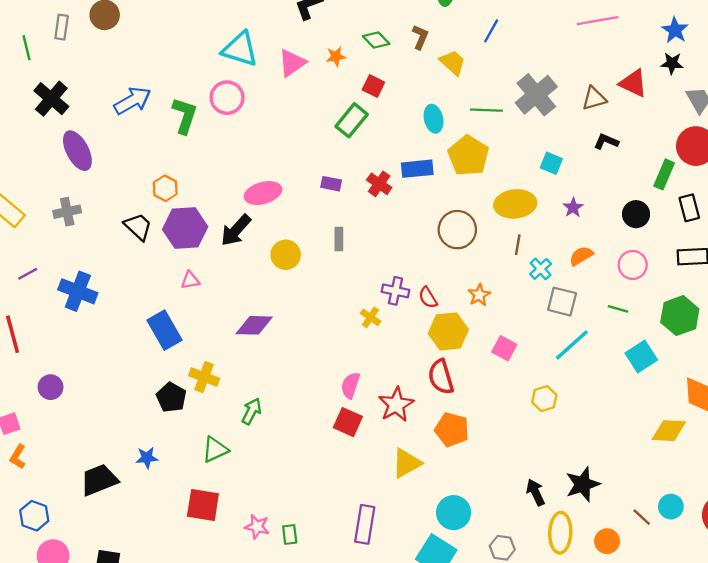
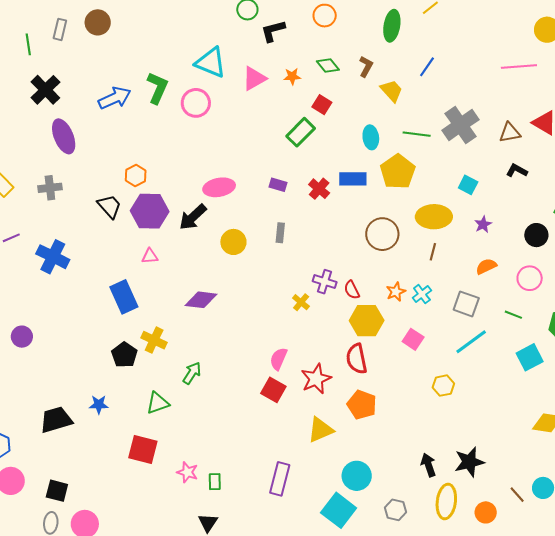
green L-shape: (185, 116) -> (157, 88), moved
cyan cross: (541, 269) -> (422, 294), moved

